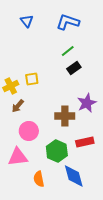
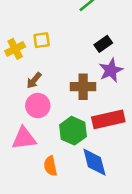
black rectangle: (74, 68) -> (103, 44), moved
brown arrow: (18, 106) -> (34, 80), moved
red rectangle: (85, 142) -> (108, 119), size x1.4

